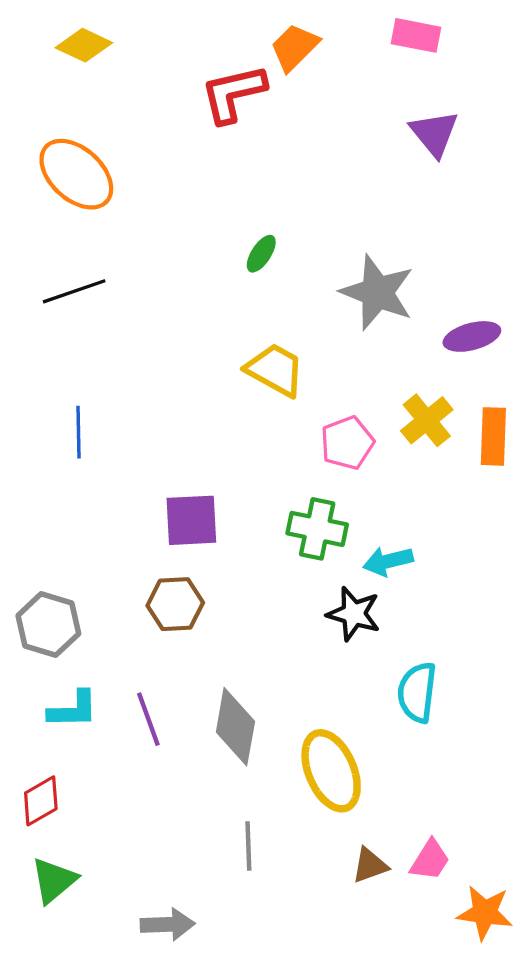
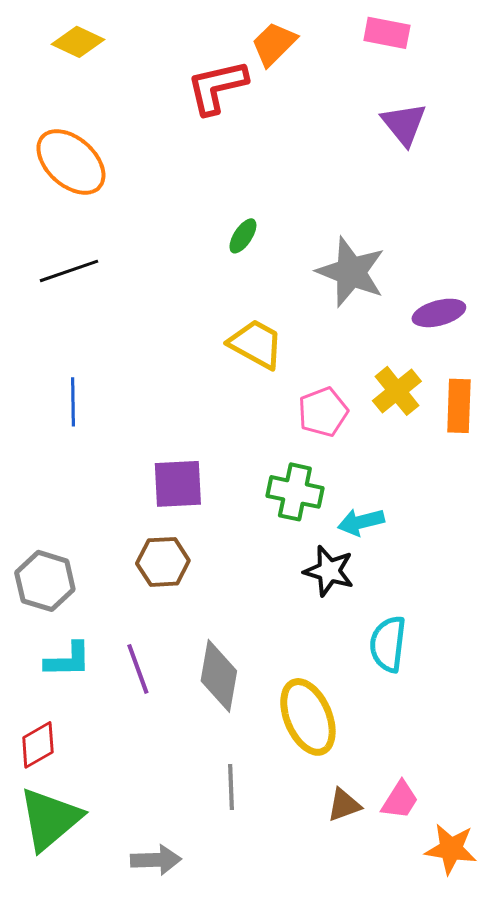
green triangle: (54, 880) -> (50, 819), size x1.5

